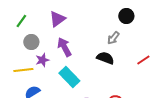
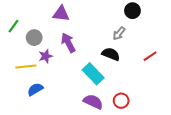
purple triangle: (57, 19) -> (61, 14), turned 42
green line: (21, 21) -> (13, 26), moved
cyan rectangle: (69, 77) -> (93, 74), moved

